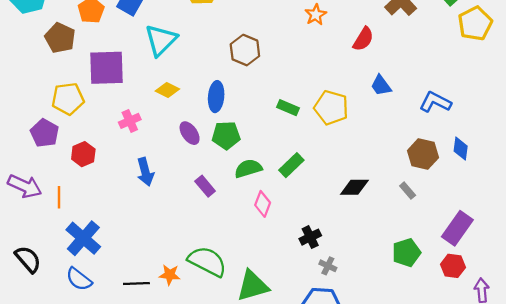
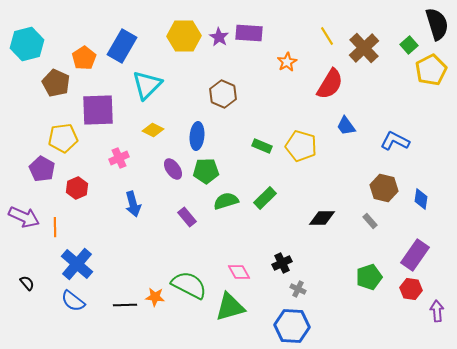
red semicircle: (363, 39) -> (330, 84), size x1.4
blue diamond: (461, 149) -> (421, 199), moved
pink diamond: (263, 204) -> (239, 272), moved, turned -50
black semicircle: (28, 259) -> (27, 283), size x0.6

